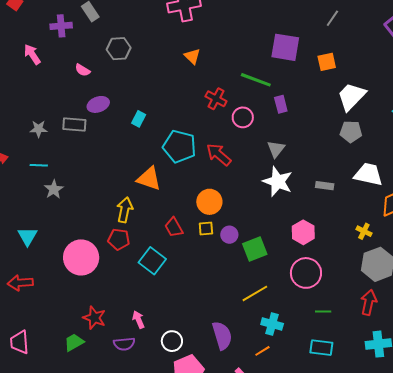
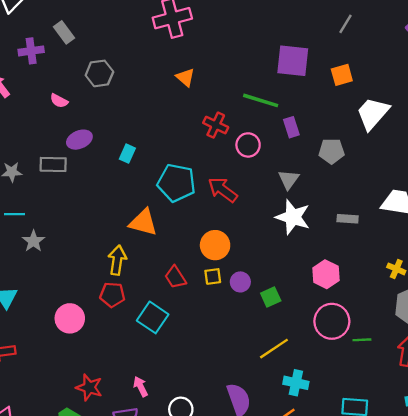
gray pentagon: (351, 132) -> (332, 151), moved
green square: (255, 249) -> (271, 297), size x0.7
pink circle: (81, 257) -> (70, 318), size x0.7
green line: (323, 312) -> (362, 340), moved

